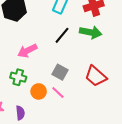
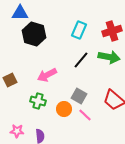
orange circle: (39, 91) -> (64, 109), moved
pink line: (58, 92) -> (85, 115), moved

